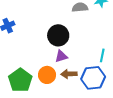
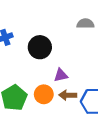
black circle: (58, 35) -> (40, 47), moved

